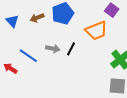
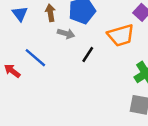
brown arrow: (37, 18) -> (50, 13), turned 96
gray arrow: (53, 48) -> (66, 34), moved

